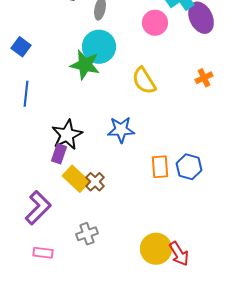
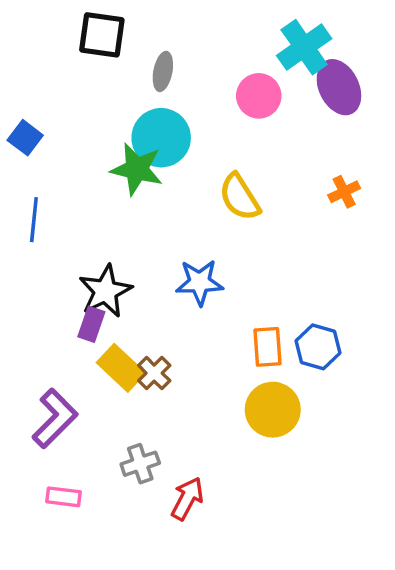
yellow circle: (156, 249) -> (273, 410), moved
red arrow: (179, 254) -> (187, 499), moved, turned -120

